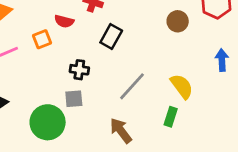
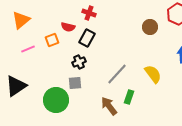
black rectangle: (111, 37) -> (87, 38), moved
black cross: (79, 70) -> (79, 62), turned -32
green rectangle: (171, 117) -> (129, 97), moved

